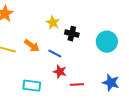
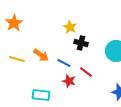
yellow star: (53, 23) -> (70, 27), moved
red line: (77, 85) -> (86, 72), moved, turned 40

